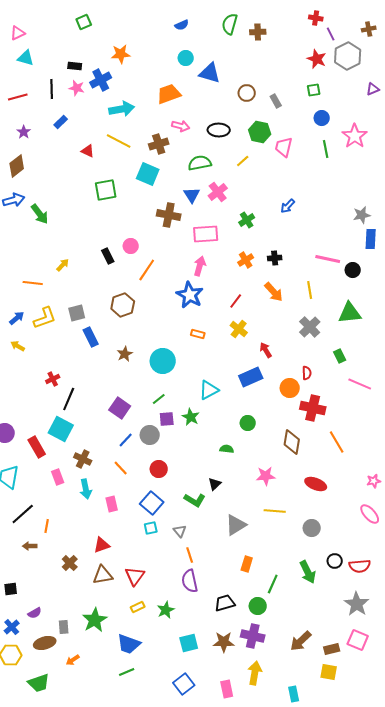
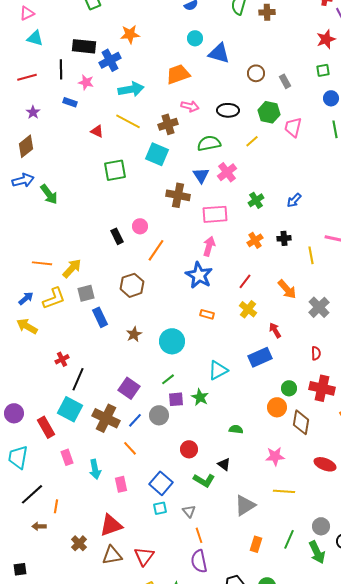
red star: (317, 59) -> (326, 39), turned 30
black rectangle: (75, 66) -> (84, 46), size x1.6
pink star: (77, 88) -> (86, 82), moved
blue rectangle: (61, 122) -> (70, 102), turned 64
blue arrow: (288, 206) -> (294, 200), moved
yellow arrow: (63, 265) -> (72, 268), moved, size x1.5
yellow line: (310, 290) -> (311, 255), moved
orange arrow: (274, 292) -> (287, 289), moved
yellow arrow: (18, 346) -> (27, 326), size x1.5
orange circle: (290, 388) -> (277, 407), moved
green circle: (248, 423) -> (289, 388), moved
brown cross: (83, 459) -> (106, 418), moved, size x1.5
red circle: (159, 469) -> (189, 449), moved
black triangle: (215, 484) -> (224, 464), turned -40
gray circle: (312, 528) -> (321, 526), moved
red triangle: (102, 545) -> (111, 525), size x1.4
green line: (273, 584) -> (289, 539), moved

